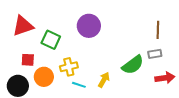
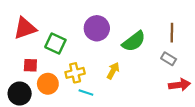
gray rectangle: (155, 54) -> (169, 59), turned 40
green semicircle: (133, 65) -> (134, 41), moved
yellow arrow: (104, 80) -> (113, 71), moved

